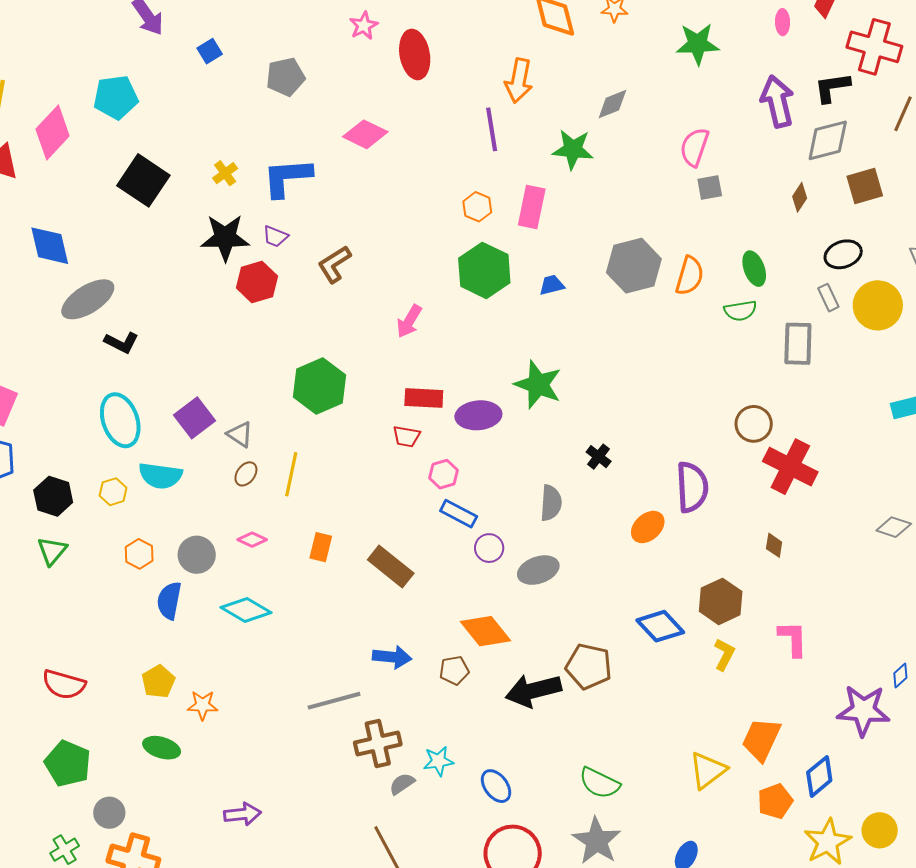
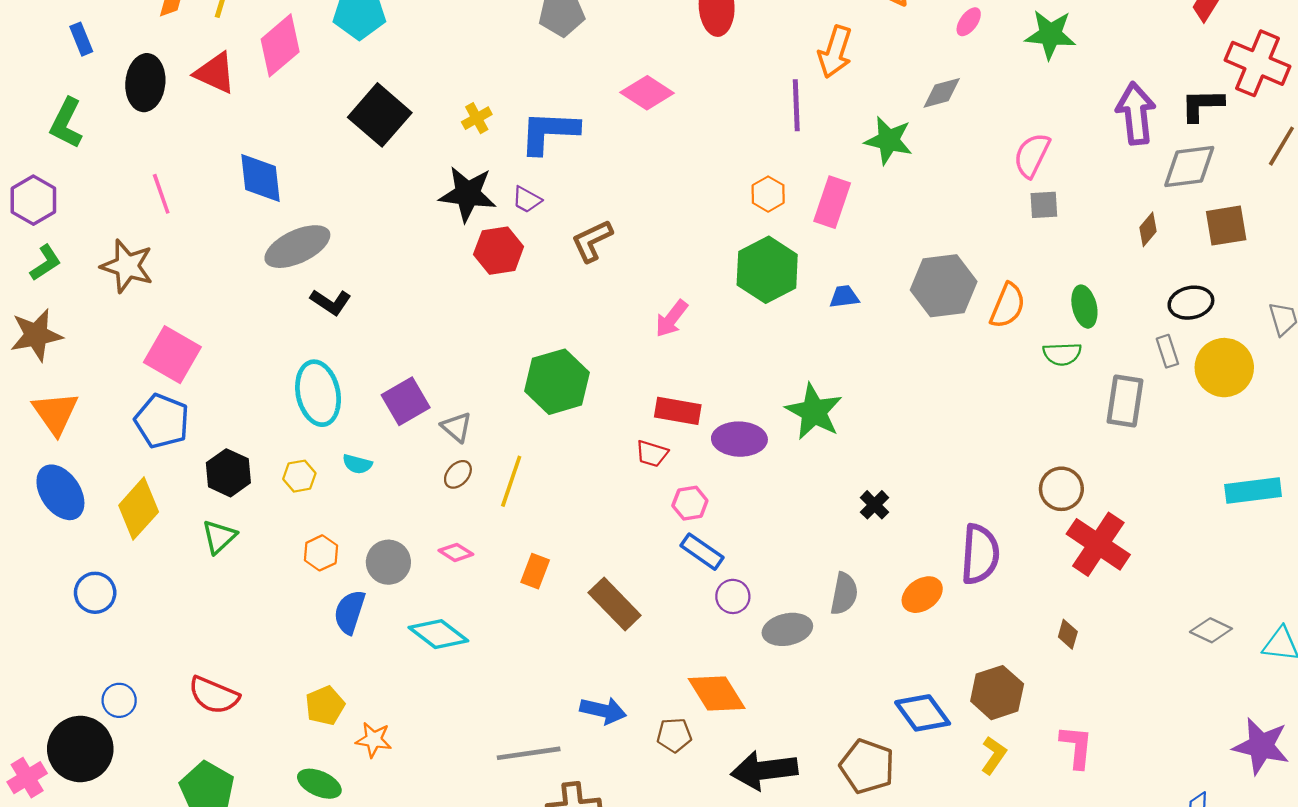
pink ellipse: (783, 22) -> (969, 22), moved, turned 30
cyan semicircle: (160, 476) -> (357, 464), size x0.6
gray semicircle: (551, 503) -> (844, 594), moved
brown pentagon: (589, 666) -> (867, 766), moved

